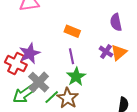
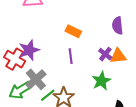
orange triangle: (119, 52) -> (118, 56), turned 30
green star: (76, 77) -> (101, 81), moved

